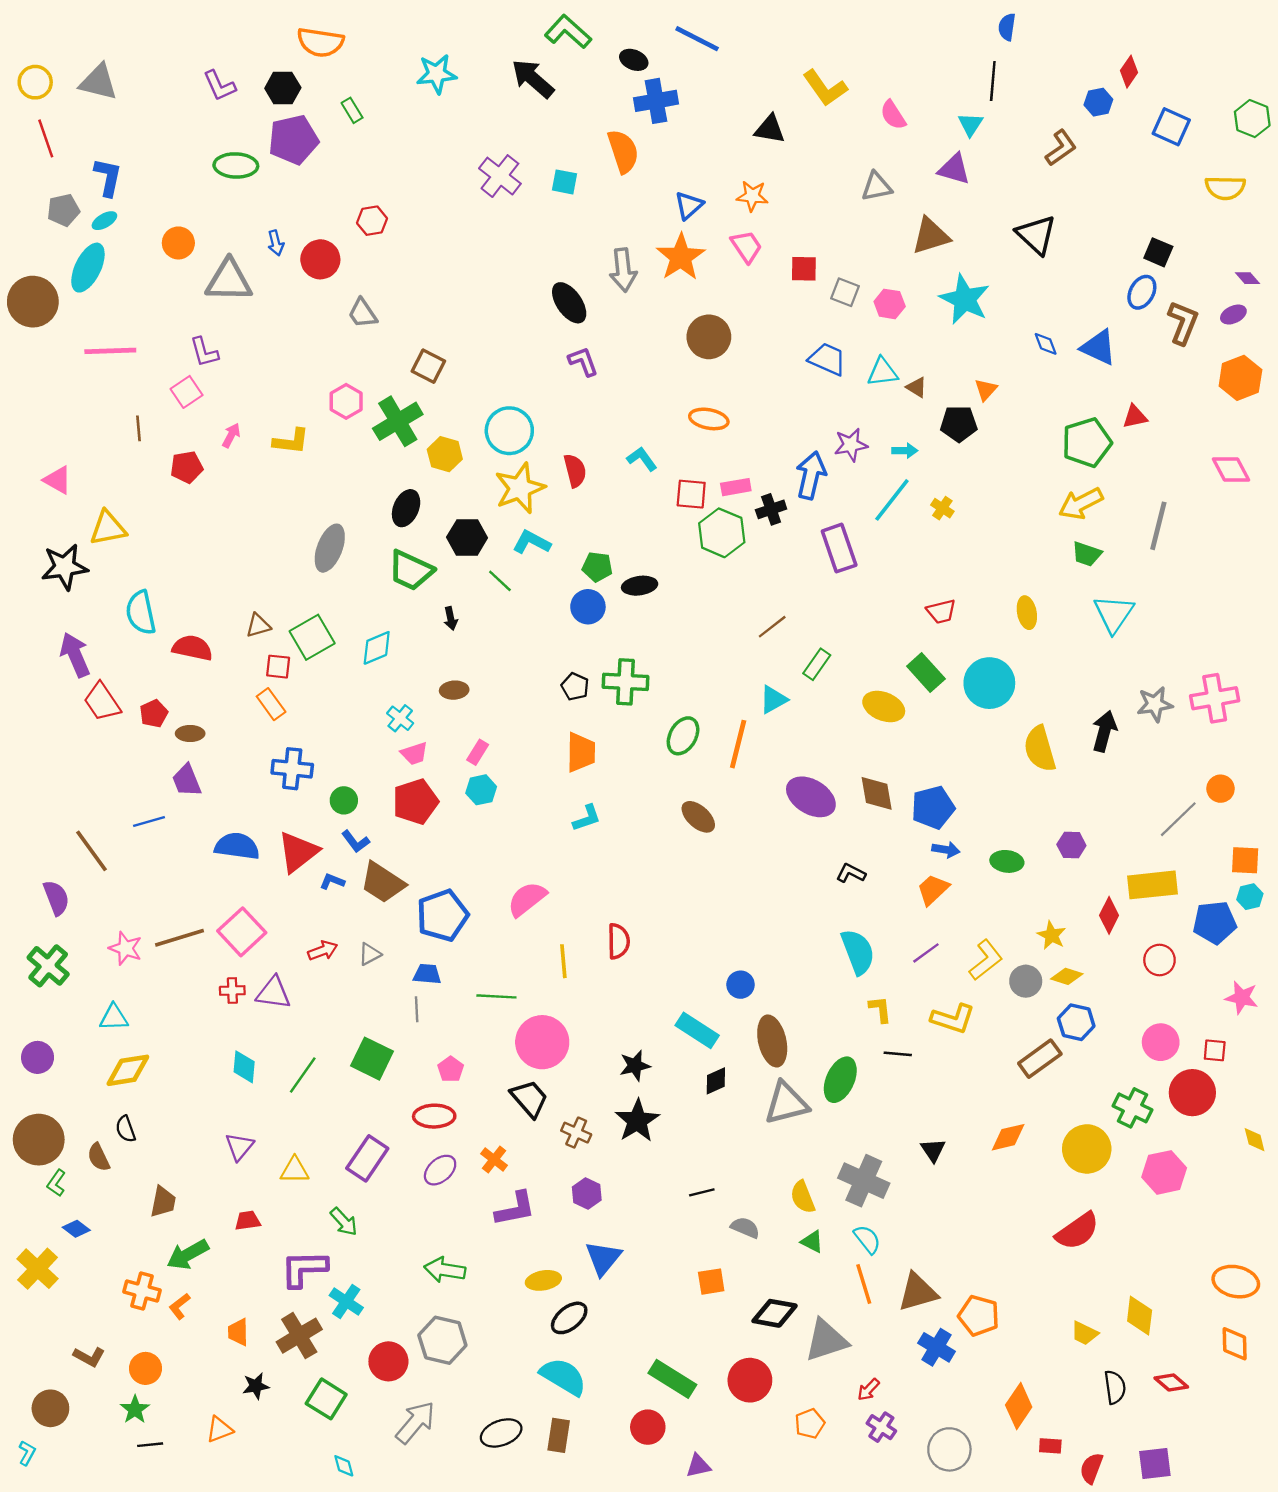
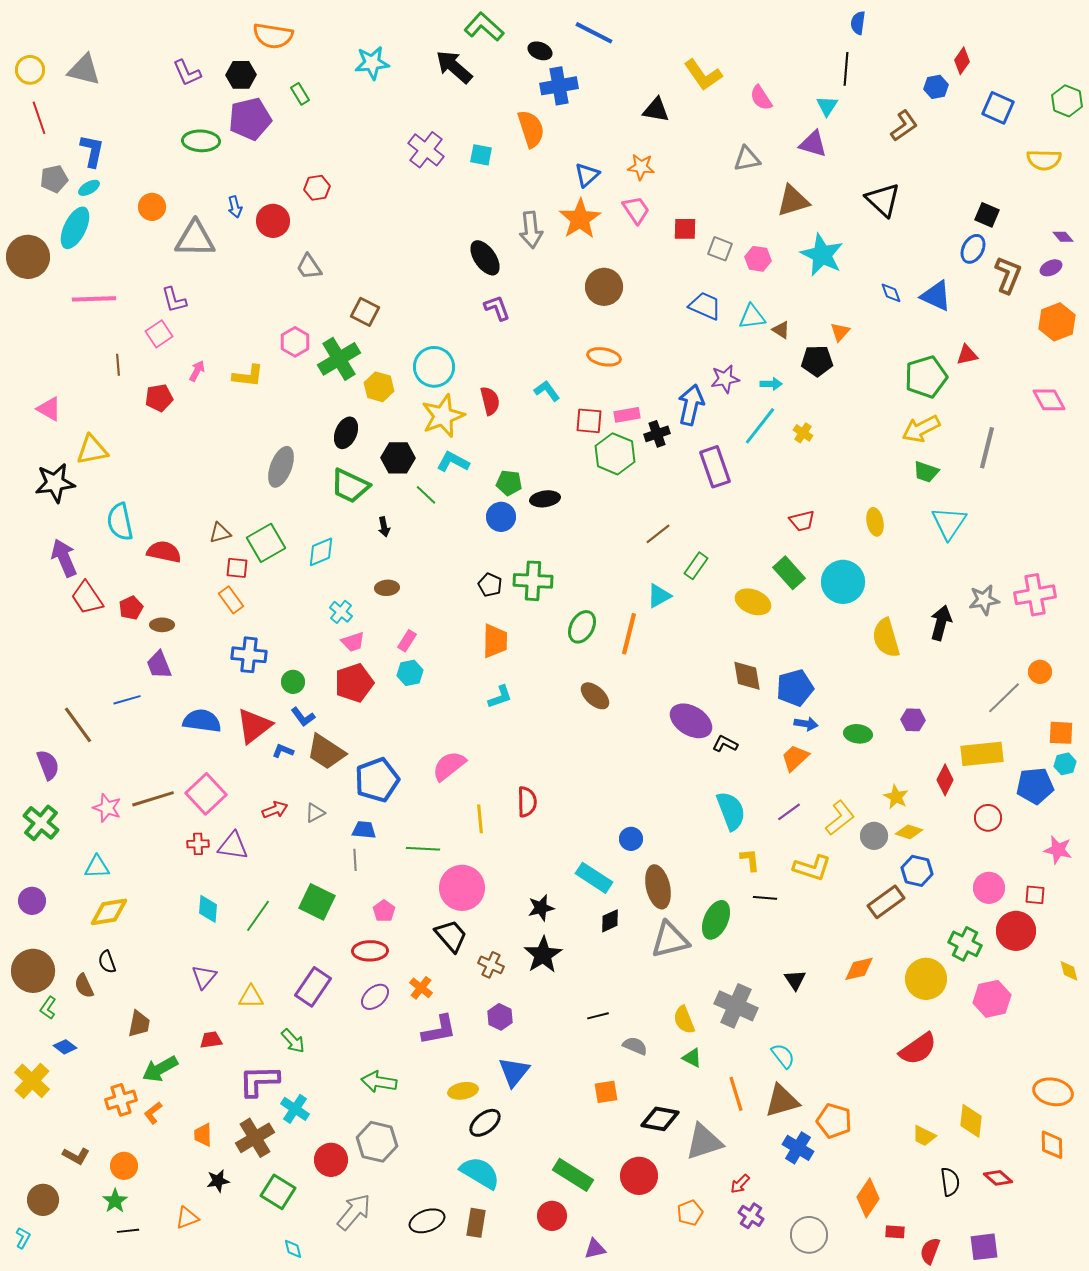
purple ellipse: (811, 797) -> (691, 721), moved
cyan semicircle: (867, 1239) -> (783, 1056), moved
orange cross: (142, 1291) -> (121, 1100), turned -32

